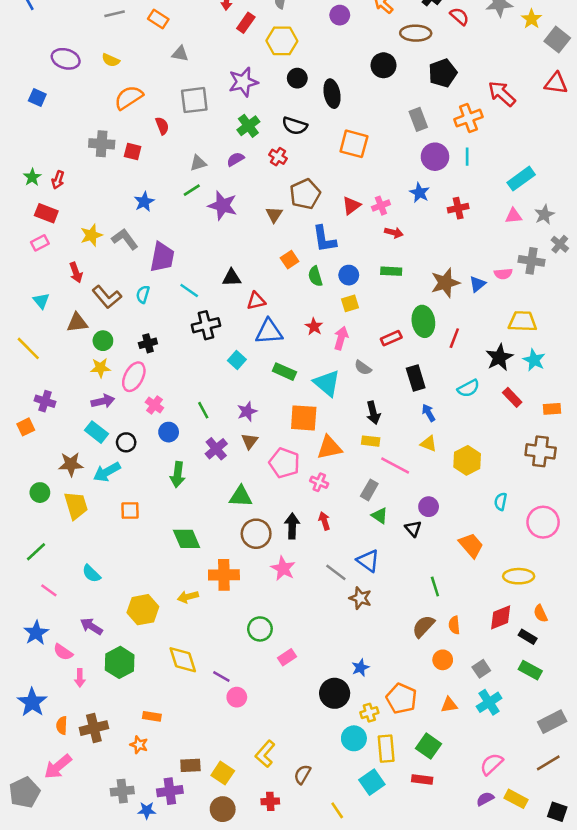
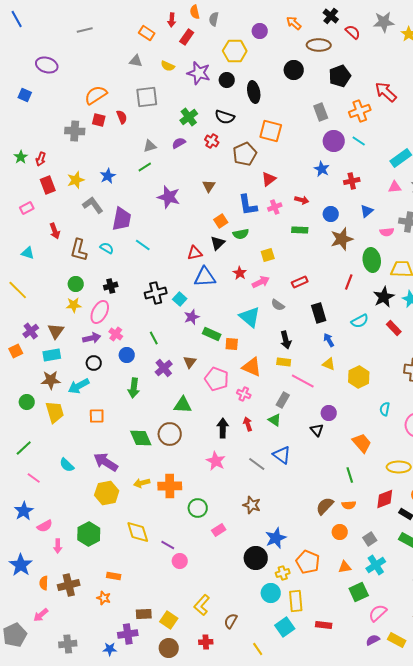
orange rectangle: (158, 19) -> (147, 33), moved
yellow hexagon: (282, 41) -> (235, 51), moved
yellow semicircle: (111, 60) -> (168, 66), moved
purple star: (243, 82) -> (199, 73), moved, turned 30
red square: (133, 152) -> (99, 120), moved
cyan line: (467, 157) -> (359, 141), turned -56
brown pentagon: (305, 194) -> (245, 154), moved
purple star: (223, 206) -> (169, 197), moved
pink cross: (381, 206) -> (275, 207), moved
red rectangle: (46, 213) -> (48, 185), moved, turned 48
yellow star: (91, 235) -> (76, 180), moved
blue circle: (349, 275) -> (331, 214), moved
green semicircle: (315, 276) -> (241, 234), turned -84
black triangle: (232, 278) -> (218, 243), moved, turned -42
blue triangle: (477, 284) -> (367, 211), moved
cyan semicircle: (143, 294) -> (107, 248), turned 104
brown L-shape: (107, 297) -> (79, 250), turned 55
cyan triangle: (41, 301) -> (28, 253), turned -32
green ellipse: (423, 321) -> (372, 260), moved
brown triangle: (77, 323) -> (56, 331), moved, turned -48
black cross: (206, 325) -> (156, 293), moved
pink arrow: (341, 338) -> (261, 282), turned 48
green rectangle: (284, 372) -> (212, 334), moved
purple cross: (45, 401) -> (31, 331), turned 35
purple arrow: (103, 401) -> (92, 338), moved
purple star: (247, 411) -> (192, 317), moved
orange square: (304, 418) -> (232, 344), size x0.6
cyan rectangle: (97, 432) -> (52, 355), moved, turned -48
orange triangle: (329, 447) -> (252, 367), turned 35
green triangle: (380, 516) -> (275, 420), moved
brown circle: (256, 534) -> (170, 434), moved
orange cross: (224, 575) -> (170, 486), moved
green line: (435, 586) -> (350, 475), moved
brown star: (360, 598) -> (252, 505), moved
orange semicircle: (454, 625) -> (349, 505), turned -88
purple arrow: (91, 626) -> (106, 462), moved, size x1.4
pink semicircle: (63, 652) -> (45, 526), turned -63
blue star: (360, 668) -> (276, 538), size x1.5
green square: (429, 746) -> (359, 592), moved, turned 30
pink arrow: (58, 767) -> (41, 615), size x0.7
gray cross: (122, 791) -> (68, 644), moved

